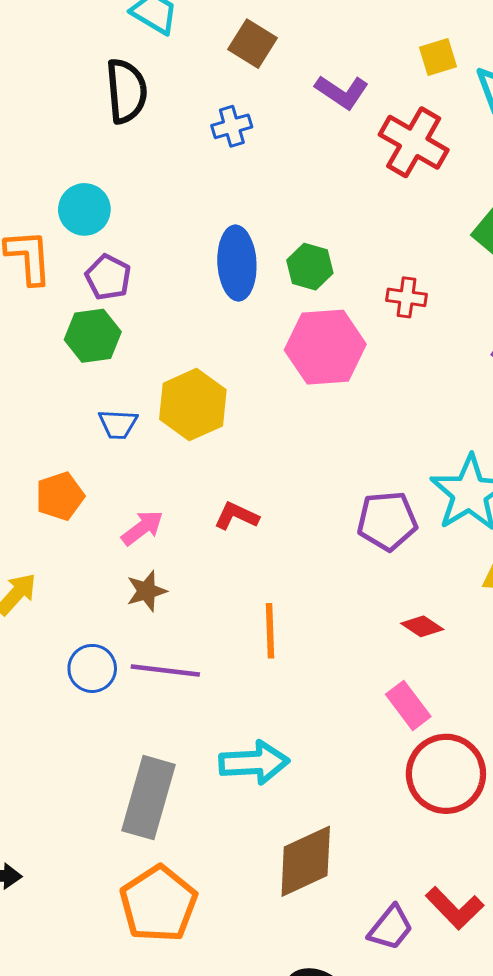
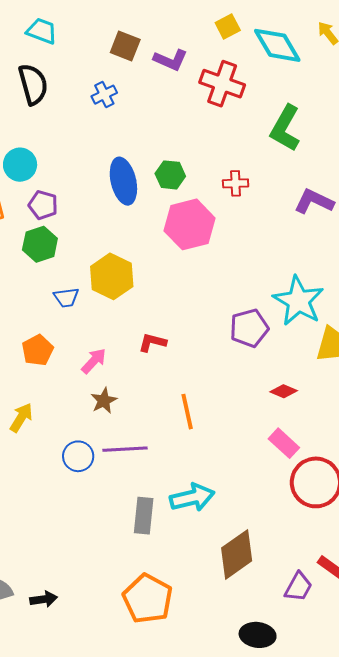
brown square: (253, 44) -> (125, 46), moved
gray rectangle: (149, 798) -> (144, 516), moved, size x0.7

